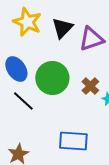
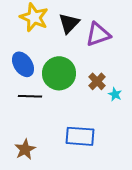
black line: (23, 101) -> (30, 96), turned -40

